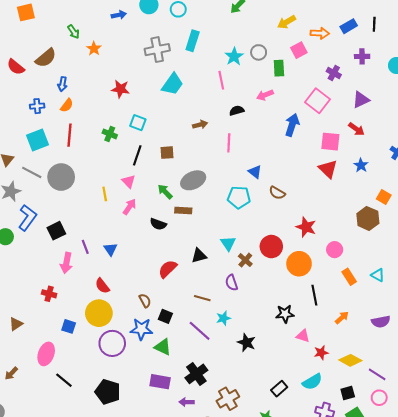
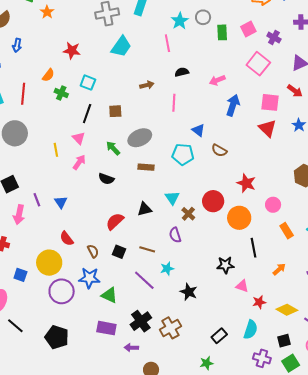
pink square: (299, 50) -> (248, 29), moved
pink arrow: (265, 95) -> (217, 80), moved
orange semicircle: (67, 105) -> (48, 75), moved
blue arrow: (292, 125) -> (233, 105), moved
brown rectangle: (183, 210) -> (146, 167), moved
red semicircle: (102, 286) -> (67, 239), moved
black square: (165, 316) -> (119, 252), moved
cyan semicircle: (312, 382) -> (251, 330), turned -42
brown cross: (228, 399) -> (171, 328), moved

